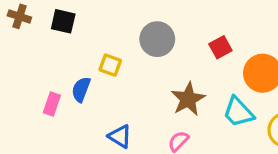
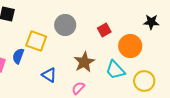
yellow square: (110, 65) -> (36, 41), size x1.5
blue triangle: (120, 136) -> (49, 75), moved

